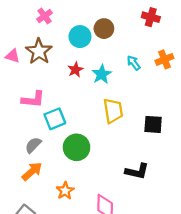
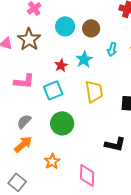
brown circle: (104, 29) -> (91, 28), moved
cyan arrow: (134, 63) -> (112, 49), turned -128
red star: (75, 70) -> (61, 65), moved
cyan square: (55, 119) -> (53, 90), moved

